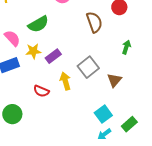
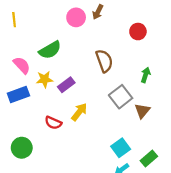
brown semicircle: (94, 22) -> (104, 61), moved
gray square: (88, 67) -> (121, 97), moved
brown triangle: (114, 80) -> (142, 111), moved
yellow arrow: (65, 81) -> (79, 112), turned 54

